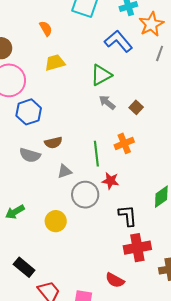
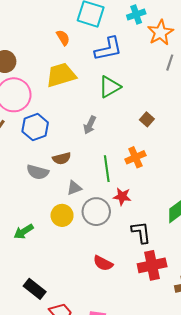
orange semicircle: (46, 29) -> (63, 38), moved
blue L-shape: (118, 41) -> (108, 49), moved, turned 120
yellow trapezoid: (55, 63) -> (61, 75), size x1.4
gray arrow: (107, 102) -> (90, 125), moved, turned -102
yellow circle: (56, 221) -> (62, 215), moved
red semicircle: (115, 280) -> (103, 263), moved

